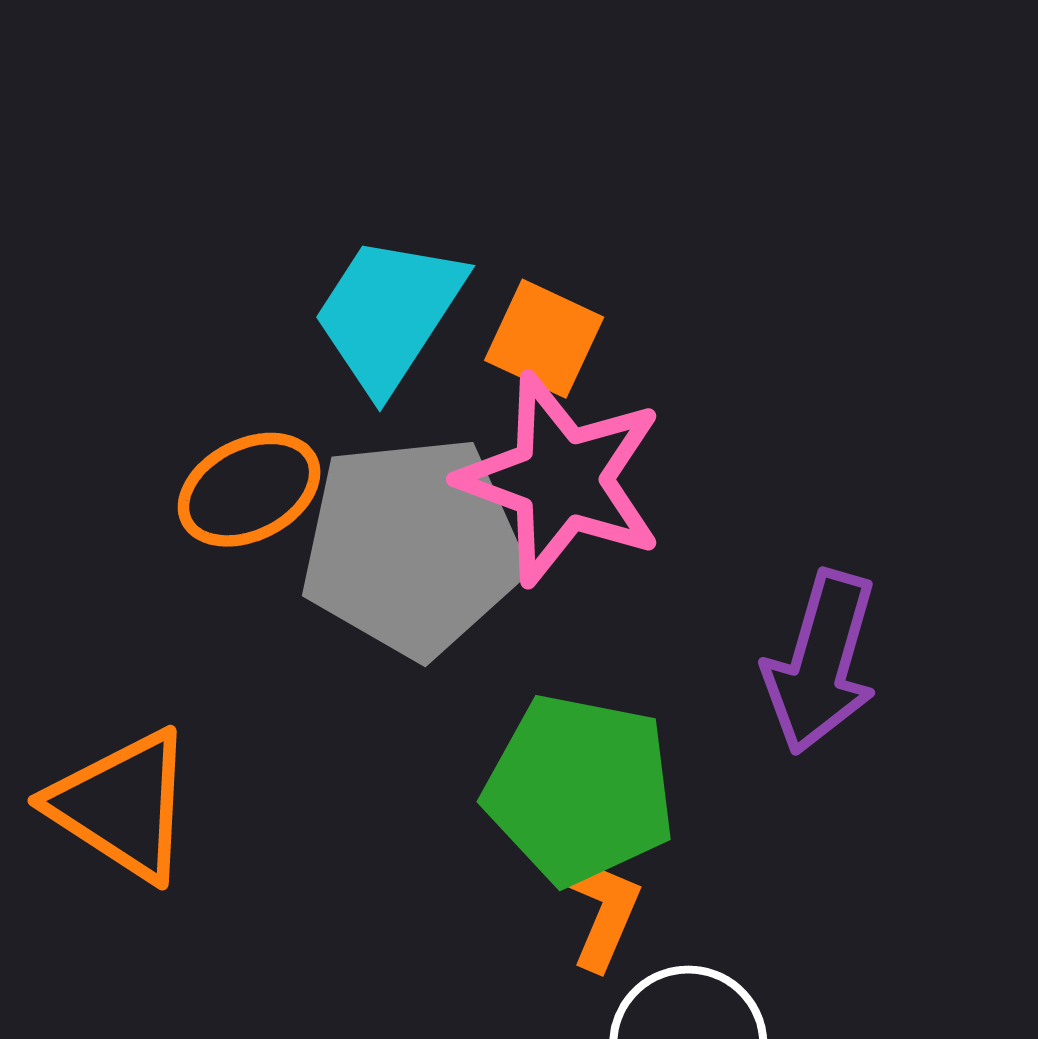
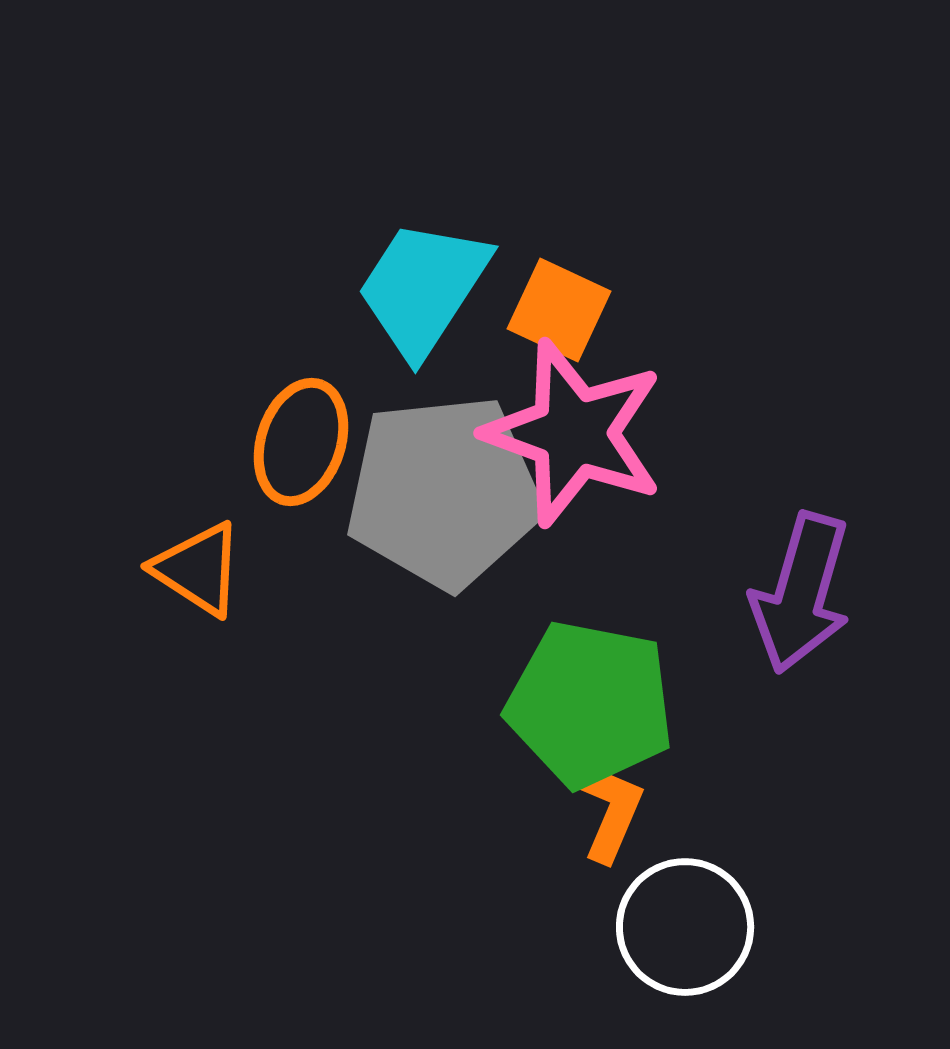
orange ellipse: (249, 490) -> (301, 442), turned -45
orange triangle: (122, 805) -> (198, 569), moved, size x0.7

